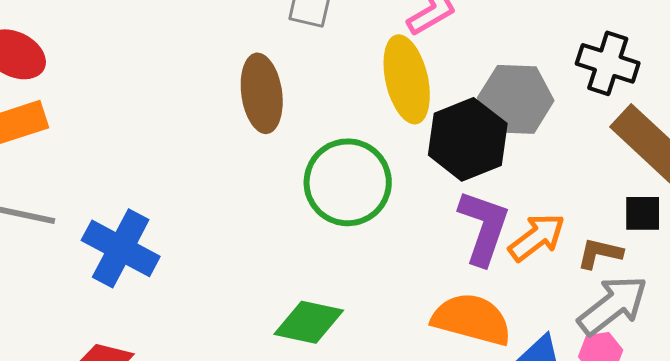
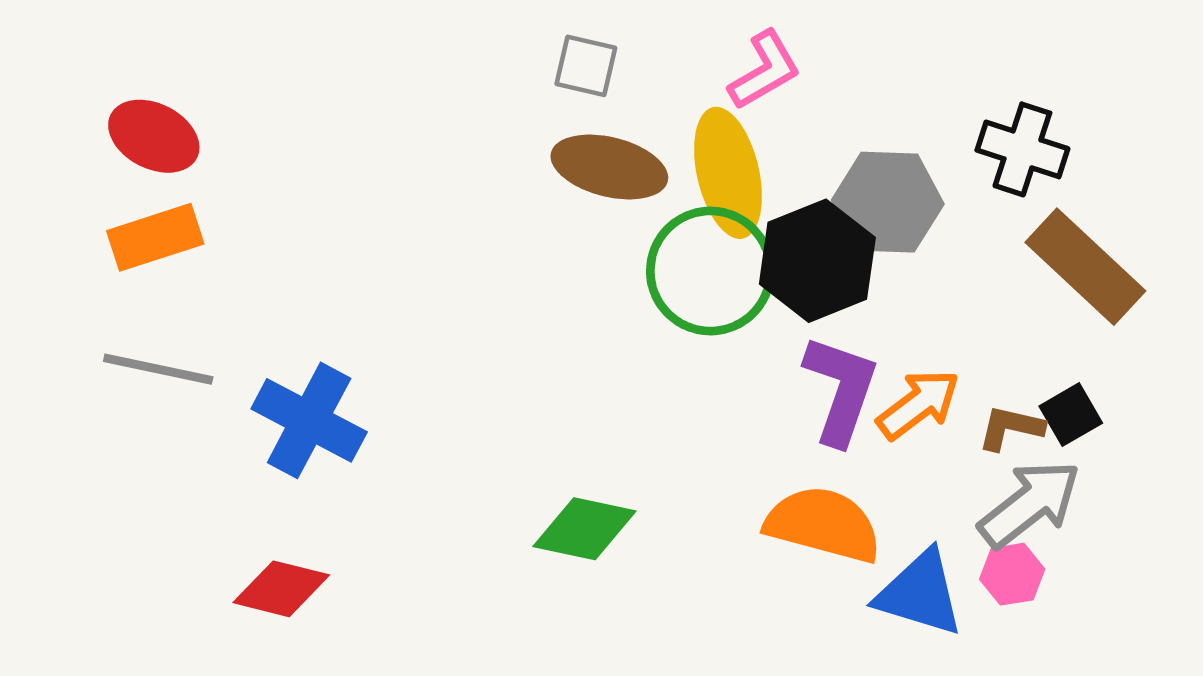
brown ellipse: (262, 93) -> (609, 167), moved, turned -68
green circle: (348, 182) -> (710, 271), moved
black square: (643, 213) -> (1071, 415), moved, turned -30

